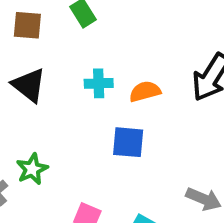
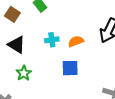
brown square: (27, 25) -> (12, 14), turned 35
green star: (32, 169) -> (24, 73), moved

